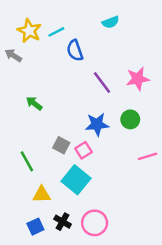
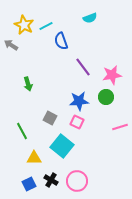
pink star: (138, 79) -> (112, 75), moved
green arrow: (34, 103) -> (28, 84), turned -144
pink square: (83, 150) -> (77, 122), moved, turned -32

